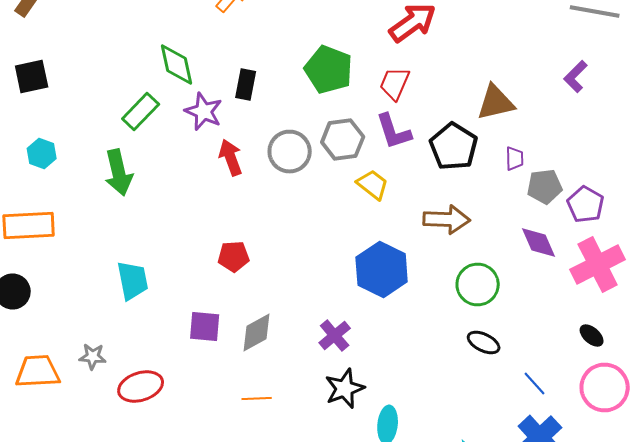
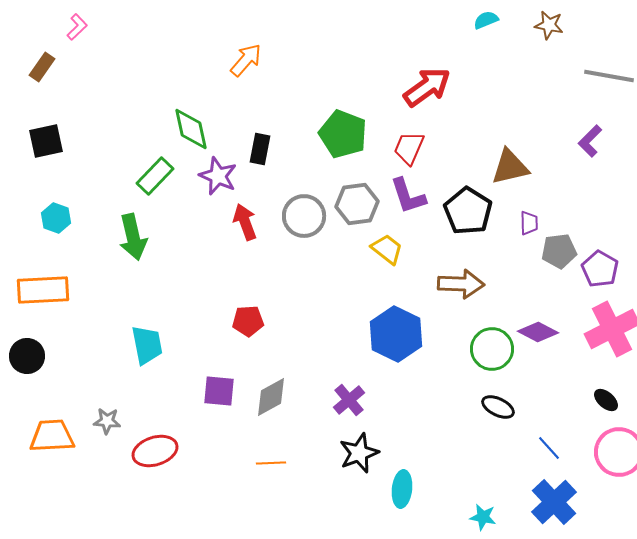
purple diamond: (539, 242) -> (538, 332), moved, turned -39

